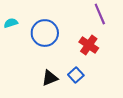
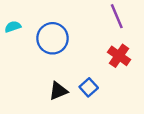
red cross: (89, 45) -> (119, 56), moved

